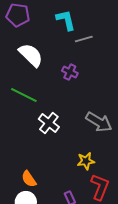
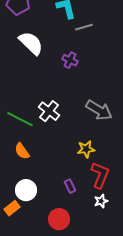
green line: (24, 95) -> (20, 119), moved
orange semicircle: (29, 179) -> (22, 151), moved

